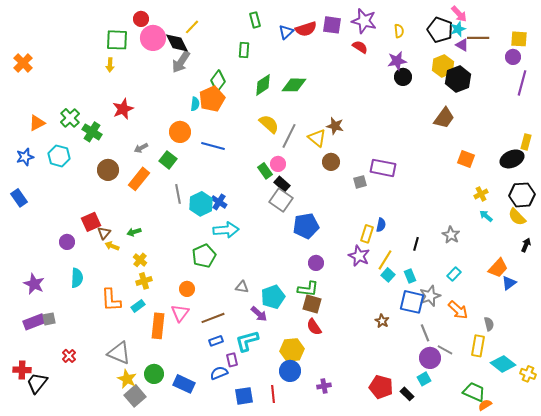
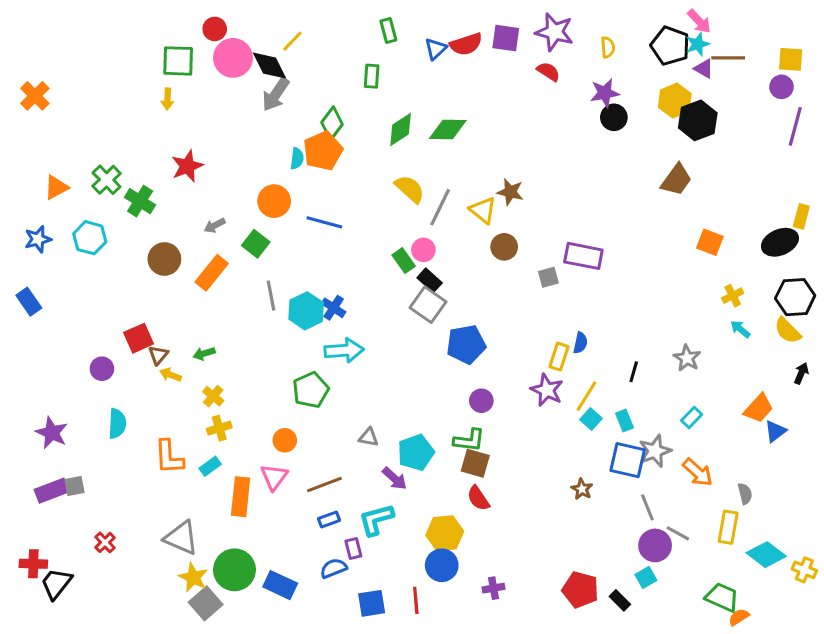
green circle: (154, 374) -> (235, 570), size x1.4

